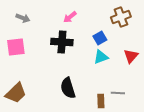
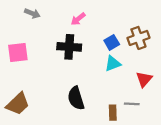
brown cross: (121, 17) -> (138, 38), moved
gray arrow: (23, 18) -> (32, 13), moved
red triangle: (131, 56) -> (144, 79), moved

